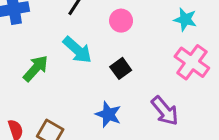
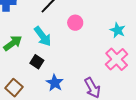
black square: (121, 68) -> (37, 62), moved, turned -32

